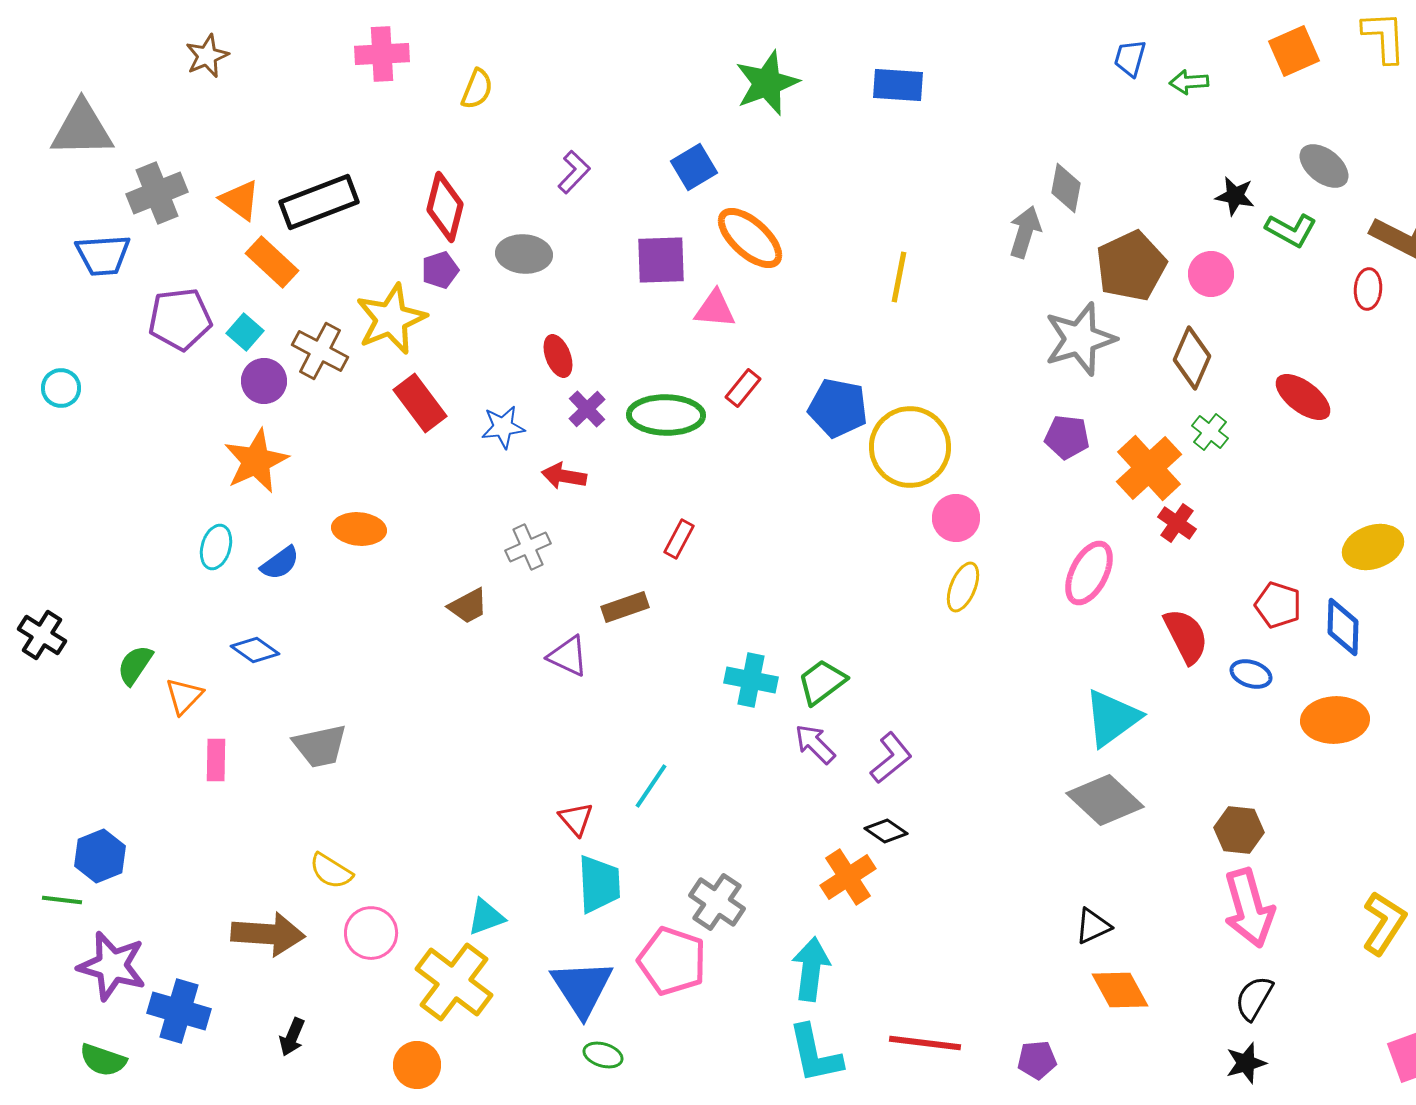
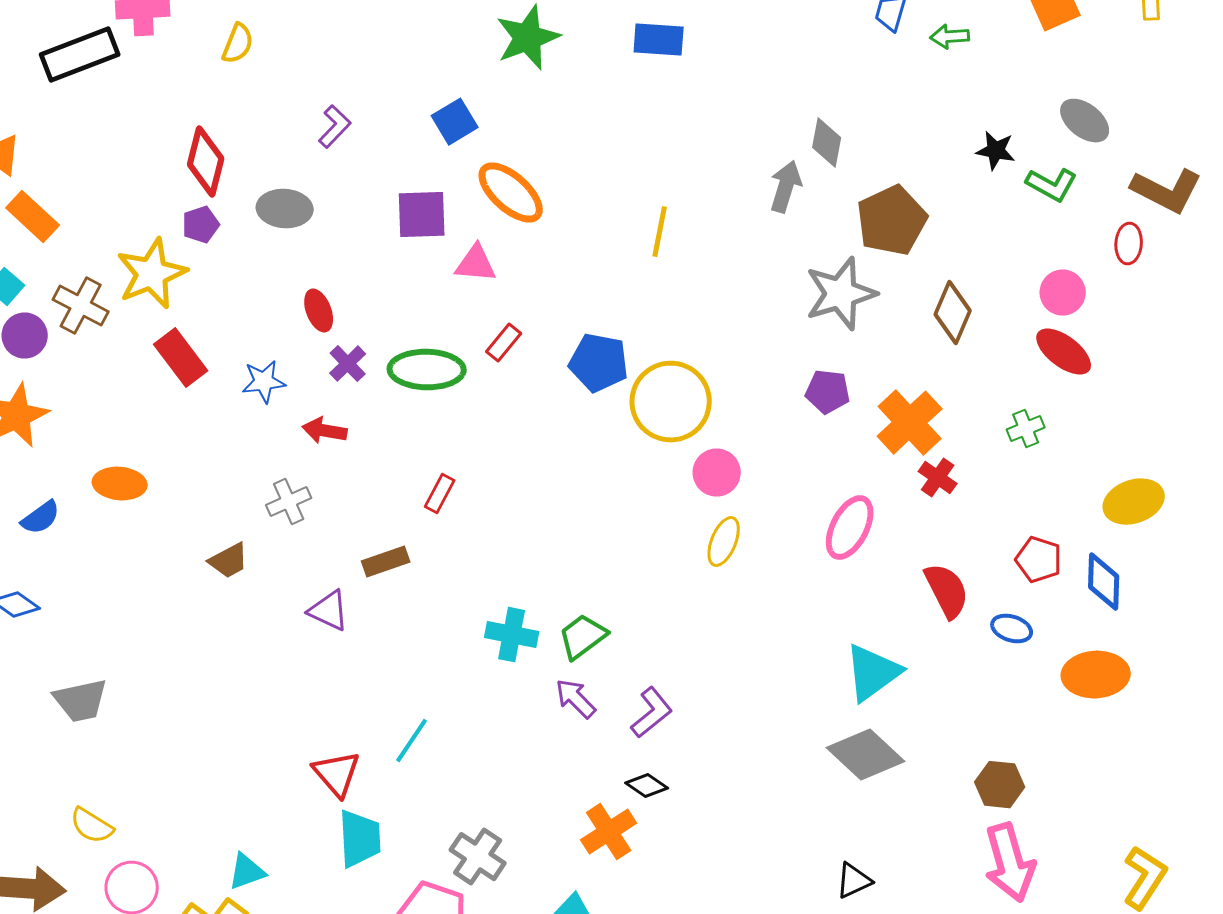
black rectangle: (319, 202) -> (80, 55), moved
pink circle: (1211, 274) -> (1063, 293), moved
green cross: (1210, 432) -> (1026, 429), moved, turned 30
red triangle: (576, 819) -> (337, 774), size x1.4

